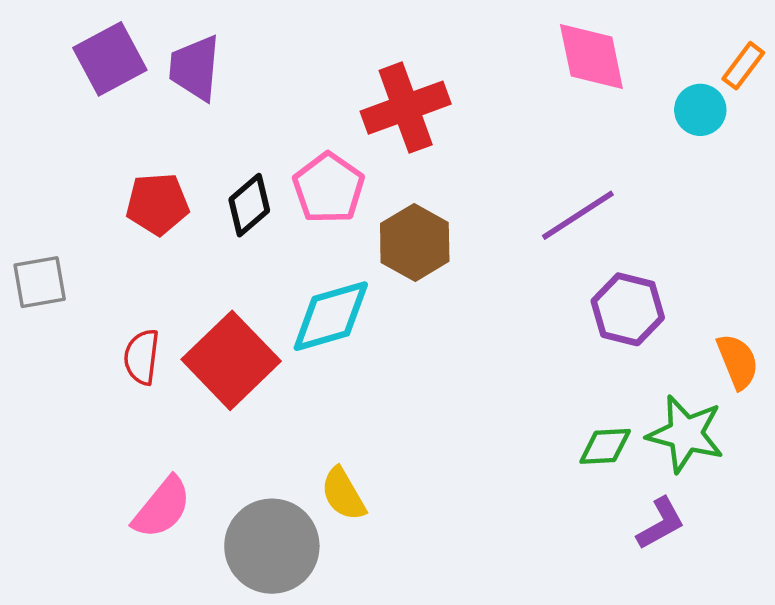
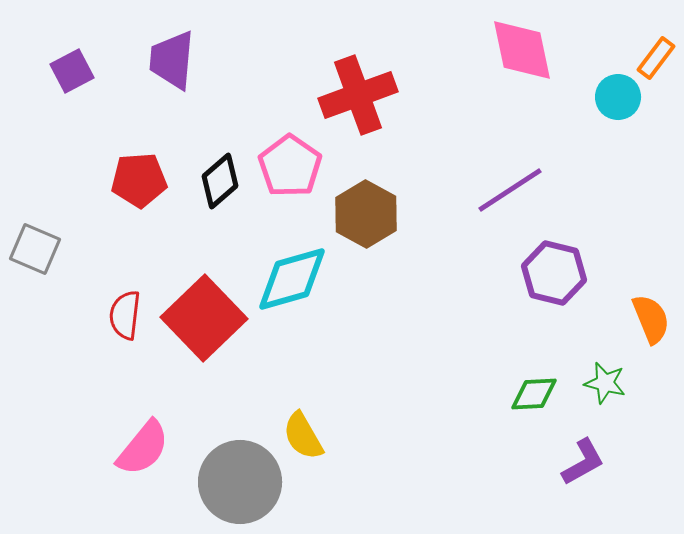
purple square: (110, 59) -> (72, 71), moved, size x0.7
gray square: (40, 282) -> (35, 249), turned 33
green star: (686, 434) -> (605, 383), size x0.6

